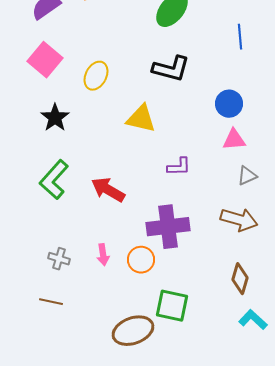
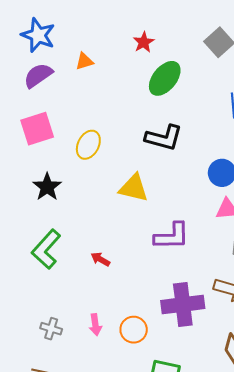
pink square: (45, 60) -> (37, 129), turned 32
purple L-shape: (179, 167) -> (172, 236), size x1.5
red arrow: (108, 190) -> (100, 259), size x0.6
purple cross: (168, 227) -> (183, 304), moved

